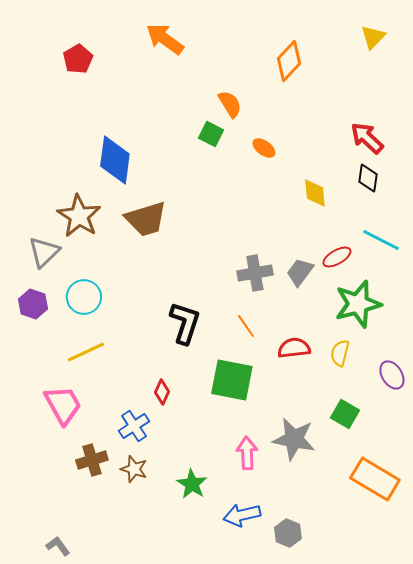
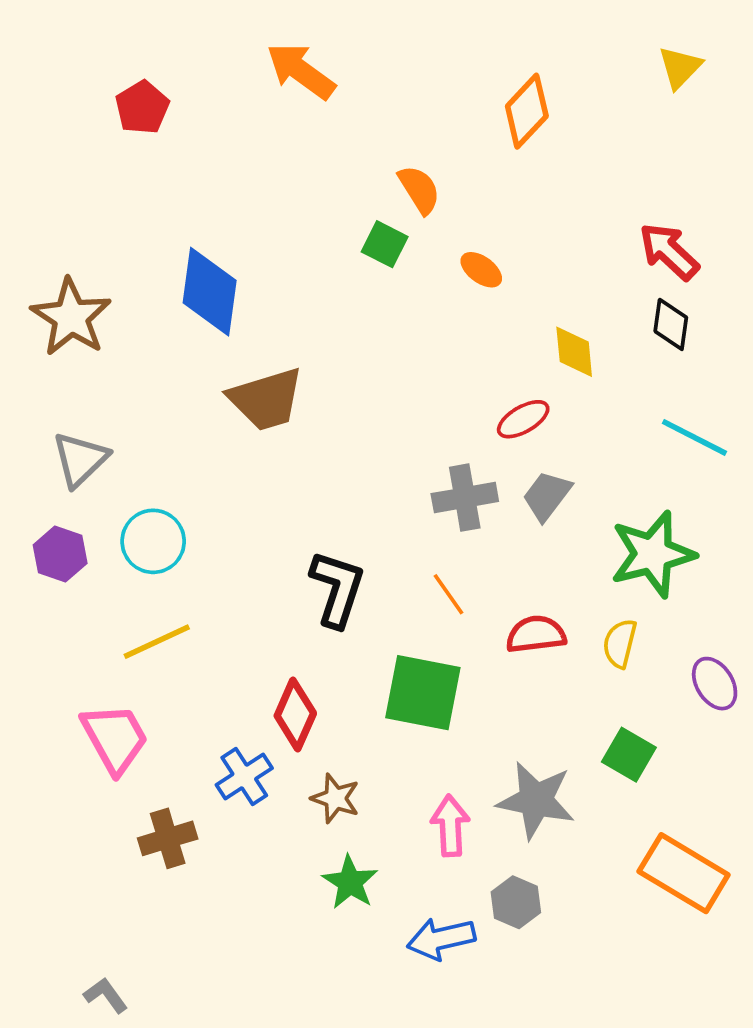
brown star: (79, 216) -> (71, 317), moved
red ellipse: (337, 257) -> (523, 419), moved
red diamond: (162, 392) -> (295, 715), size x1.5
brown star: (134, 469) -> (335, 798), moved
gray hexagon: (288, 533) -> (516, 902), moved

